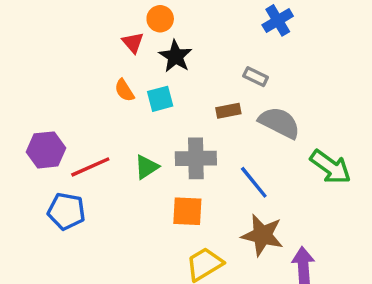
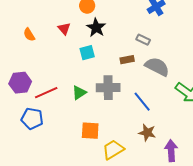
red triangle: (133, 43) -> (64, 29), moved
orange semicircle: (124, 90) -> (29, 35), moved
orange square: (187, 211) -> (90, 131), moved
brown star: (262, 235) -> (147, 133), size x0.7

